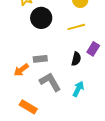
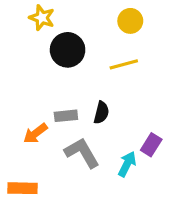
purple rectangle: (93, 49) -> (151, 145), moved
black semicircle: (76, 59) -> (101, 113), moved
orange rectangle: (28, 107) -> (23, 188), moved, turned -30

